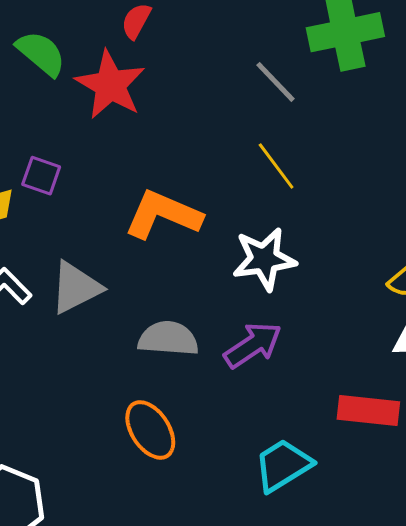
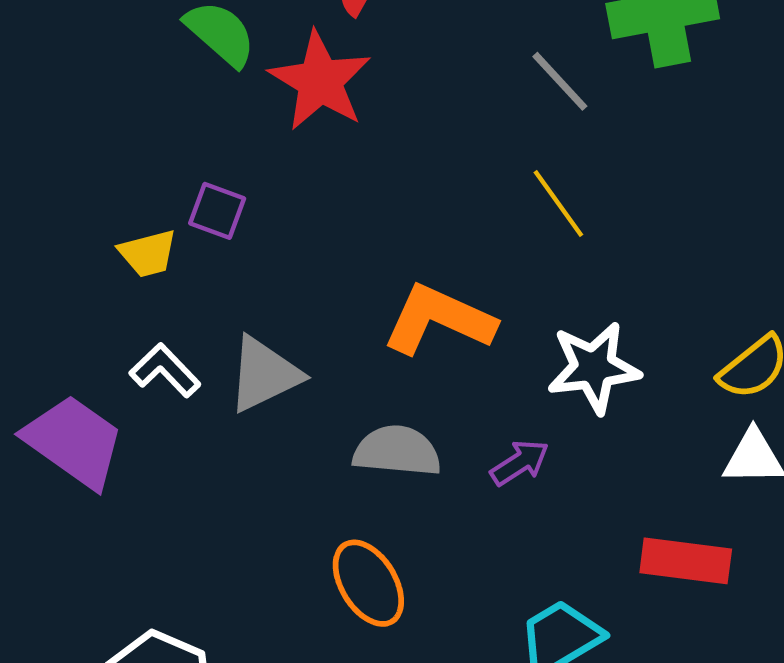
orange L-shape: (163, 215) -> (439, 320), moved
white star: (264, 259) -> (594, 368), moved
purple arrow: (253, 345) -> (520, 463), size x0.7

